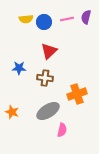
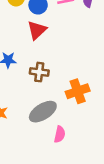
red triangle: (49, 51) -> (37, 30), moved

